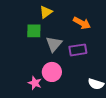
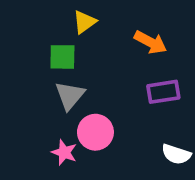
gray triangle: (54, 44) -> (70, 95), moved
purple rectangle: (78, 50) -> (163, 92), moved

